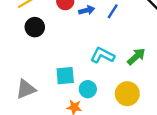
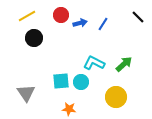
gray triangle: (26, 89) -> (26, 93), turned -42
cyan circle: (88, 89) -> (81, 82), moved

